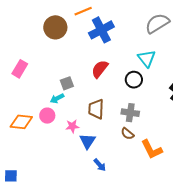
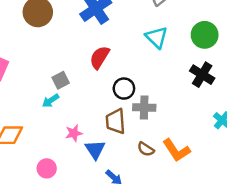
black circle: (134, 80) -> (124, 89), moved
brown trapezoid: (96, 109) -> (116, 121), moved
pink circle: (47, 116) -> (47, 168), moved
brown semicircle: (127, 134) -> (146, 149), moved

